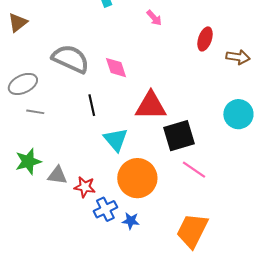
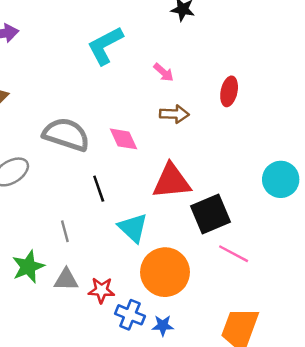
brown arrow: (238, 57) -> (174, 114), moved
gray line: (35, 112) -> (65, 231), moved, turned 72
blue cross: (105, 209) -> (130, 315), turned -35

